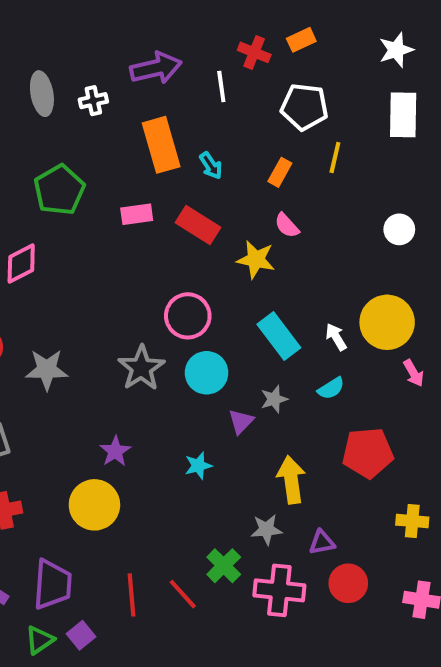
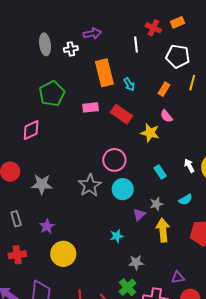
purple arrow: (156, 68) -> (92, 33), moved, size x0.7
cyan rectangle: (279, 336) -> (160, 172), size x0.6
white arrow: (336, 337) -> (189, 166), moved
purple star: (115, 451) -> (47, 226), moved
yellow arrow: (291, 480) -> (163, 230), moved
gray star: (266, 529) -> (136, 262), moved

